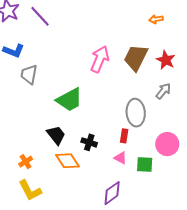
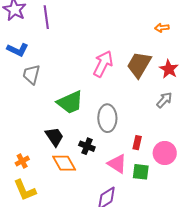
purple line: (40, 16) -> (46, 17), turned 30
gray ellipse: (136, 113) -> (107, 118), moved
red rectangle: (124, 136) -> (137, 143), moved
pink triangle: (120, 158) -> (117, 164), size x1.5

